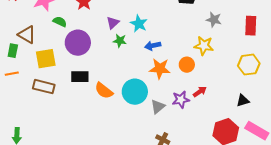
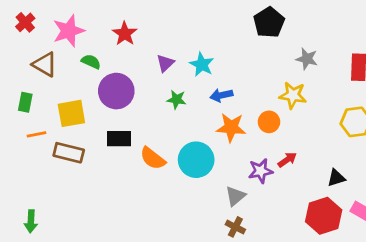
brown triangle: (27, 35) -> (45, 64), moved
green star: (120, 41) -> (177, 99), moved
orange line: (12, 74) -> (36, 134), moved
black triangle: (243, 101) -> (336, 178), moved
gray triangle: (158, 107) -> (235, 196), moved

